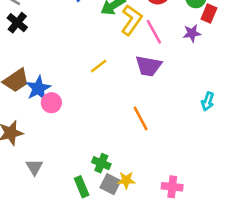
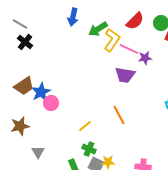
pink line: (154, 32) -> (129, 49), turned -36
purple star: (192, 33) -> (145, 58), moved
yellow line: (99, 66) -> (85, 126), moved

